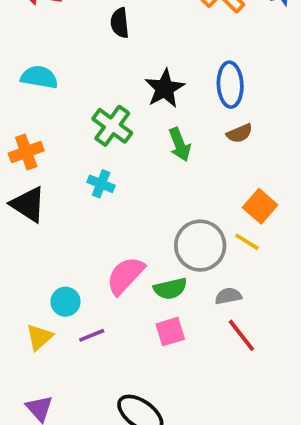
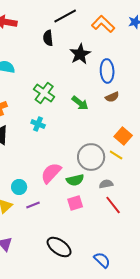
black star: (165, 88) -> (80, 54), moved
green arrow: (180, 145) -> (80, 103), turned -30

